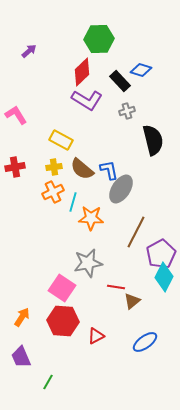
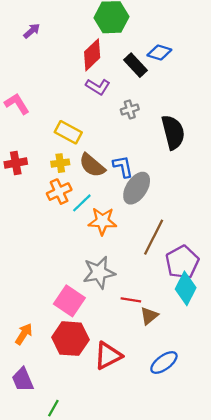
purple L-shape: (87, 100) -> (98, 87), size x0.7
gray cross: (127, 111) -> (130, 109), moved
cyan line: (73, 202) -> (82, 203), turned 30
red triangle: (96, 336) -> (108, 356), size x1.5

